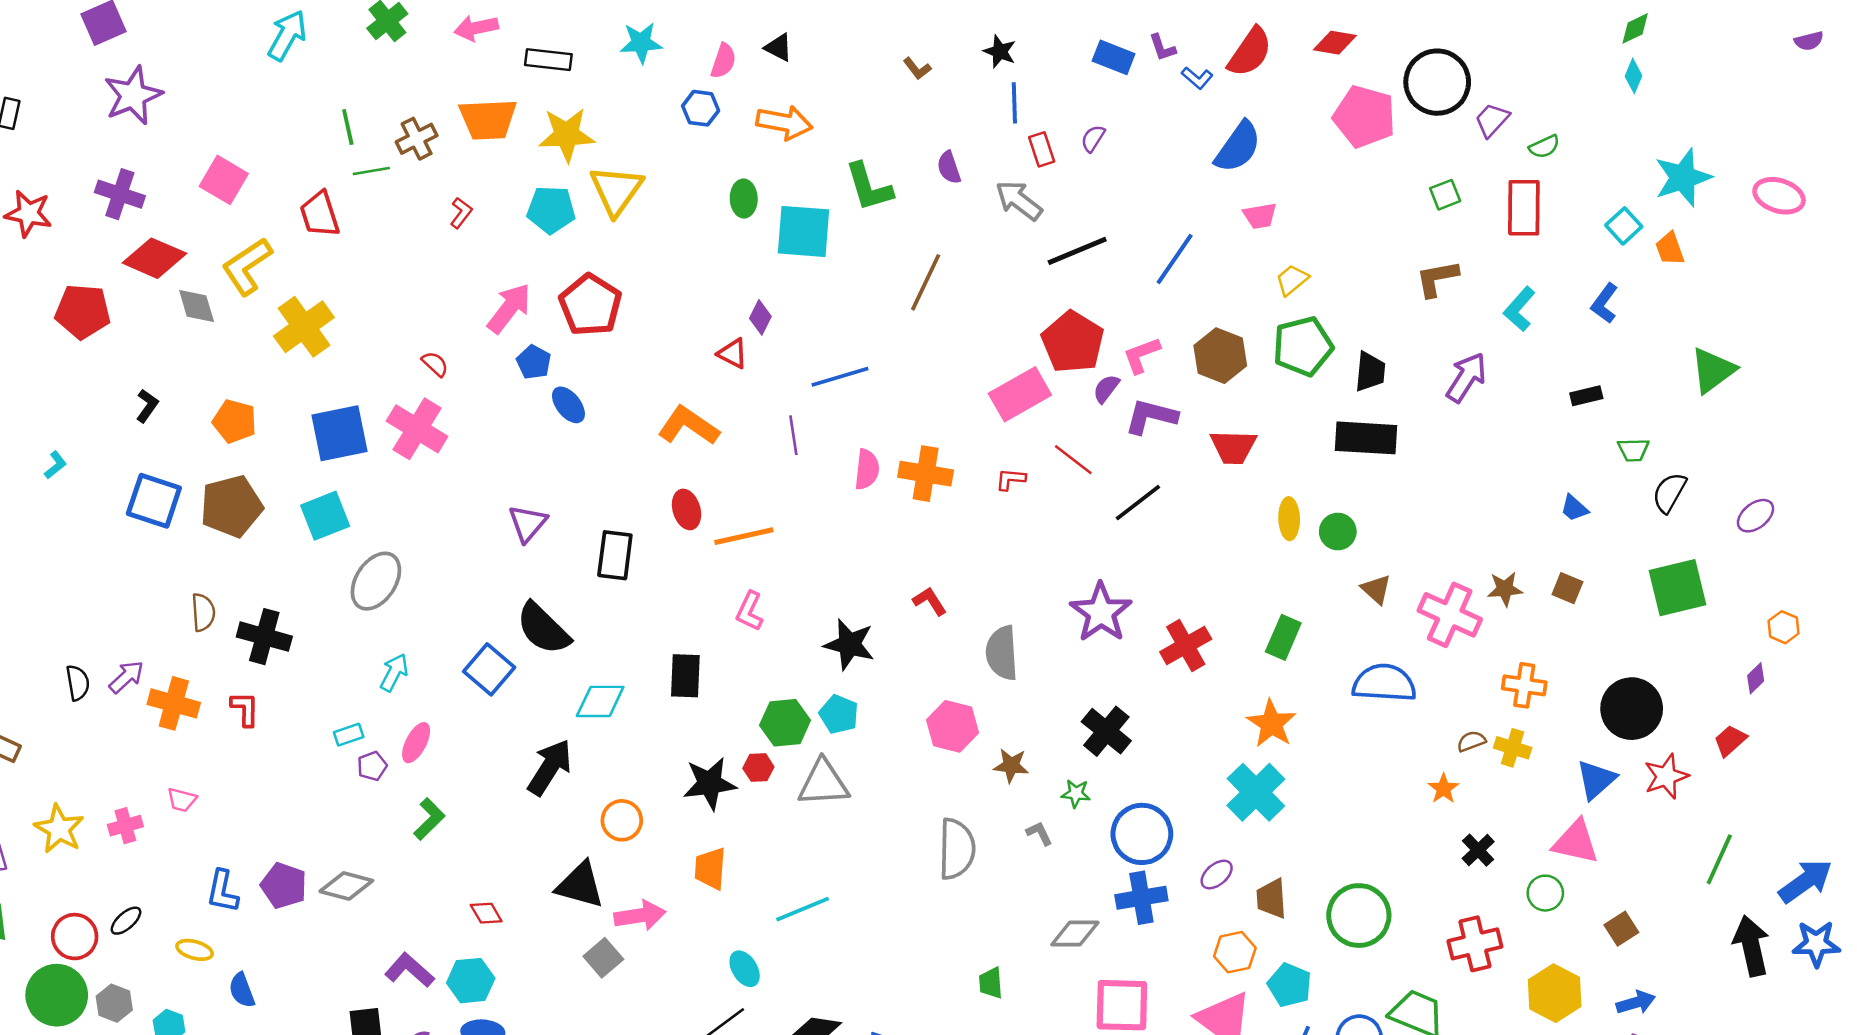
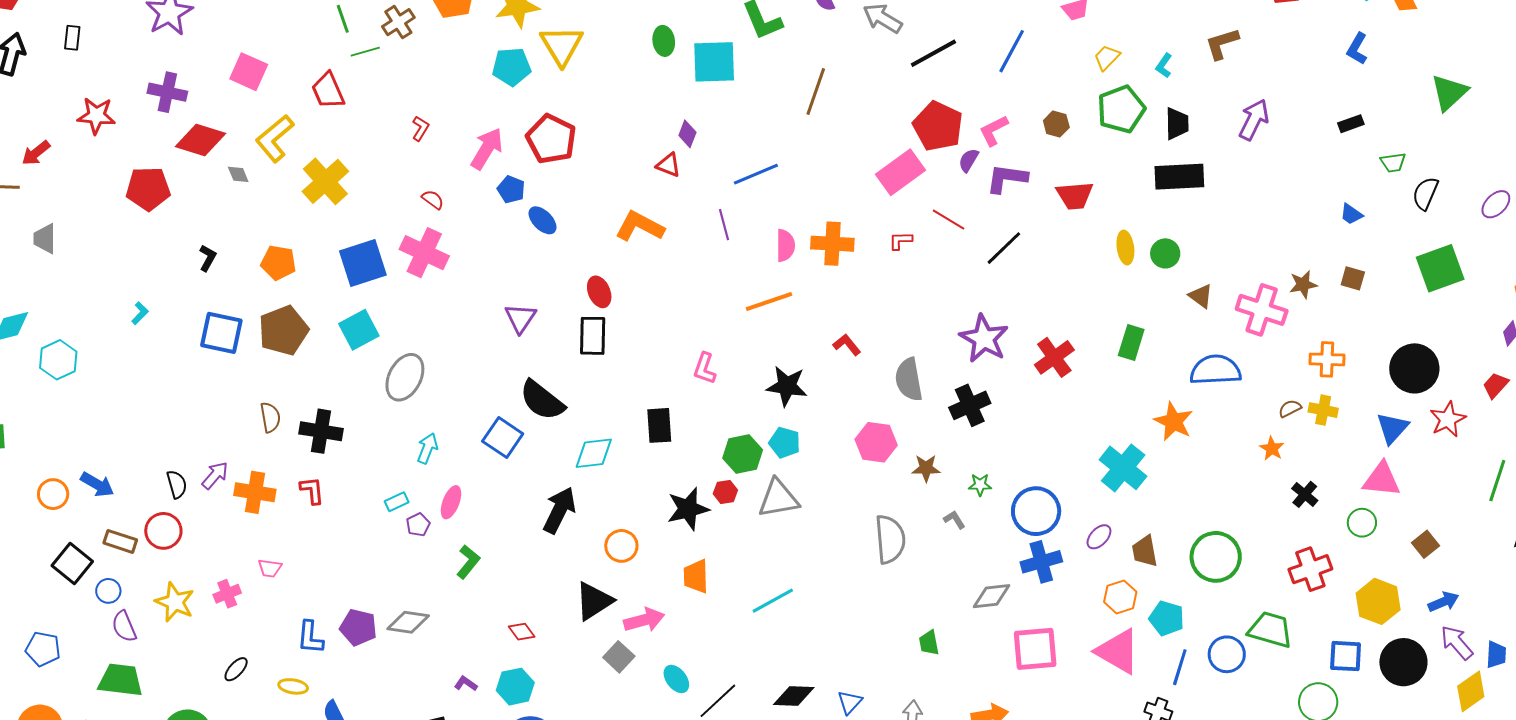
red L-shape: (461, 213) -> (420, 128), moved
gray diamond: (197, 306) -> (238, 174), size x0.7
cyan L-shape: (1519, 309) -> (1164, 66), moved, size x0.7
brown hexagon: (1220, 356) -> (1056, 124), size x0.6
red ellipse: (687, 509) -> (599, 292), moved
orange line: (744, 536) -> (769, 301), moved
orange star: (1271, 724) -> (1174, 422), moved
black cross: (1106, 731) -> (970, 405), moved, turned 33
black triangle: (580, 885) -> (594, 601), turned -42
red circle: (75, 937) -> (163, 531), moved
cyan ellipse: (745, 969) -> (676, 679), moved
purple L-shape: (409, 970) -> (466, 684), size x0.6

